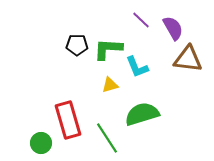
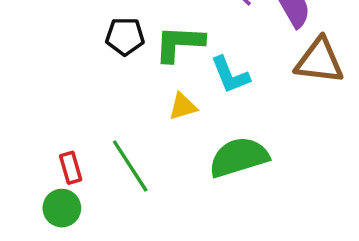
red rectangle: (68, 120) -> (71, 168), moved, size x0.5
green line: (107, 138) -> (130, 166), moved

